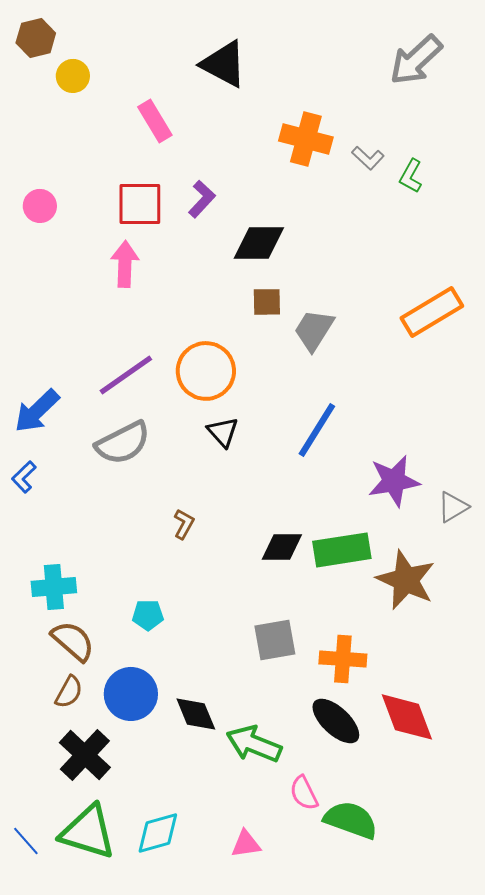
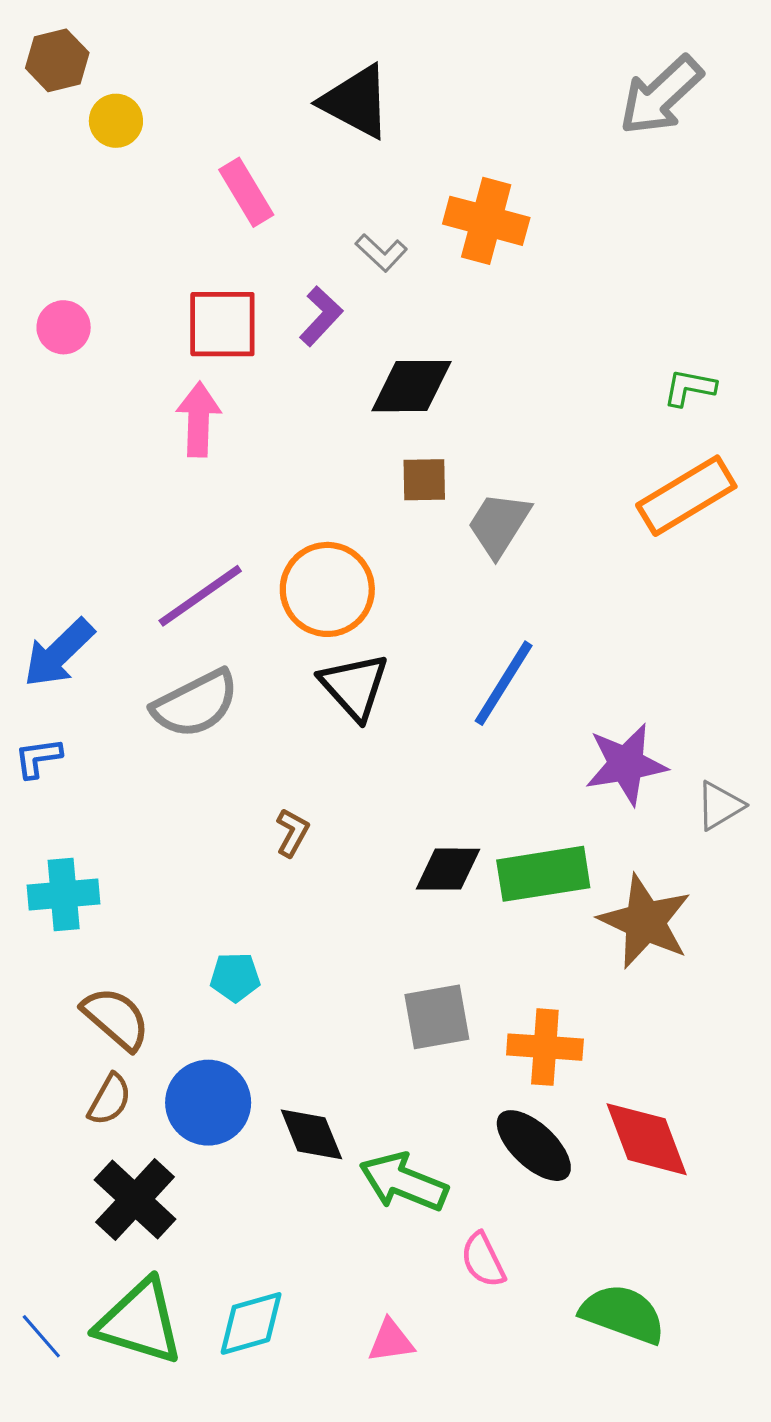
gray L-shape: (368, 158) -> (381, 253), moved
green L-shape: (411, 176) -> (690, 388), moved, turned 72
black triangle: (223, 432) -> (354, 686), size x1.4
blue L-shape: (24, 477) -> (38, 758), turned 36
cyan cross: (54, 587) -> (64, 894), moved
green semicircle: (351, 820) -> (623, 1314), moved

